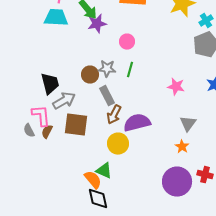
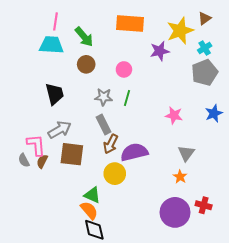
purple star: (97, 24) -> (160, 51), moved
brown circle: (90, 75) -> (86, 64), moved
black trapezoid: (50, 84) -> (54, 94), moved
green triangle: (104, 171) -> (92, 195), moved

